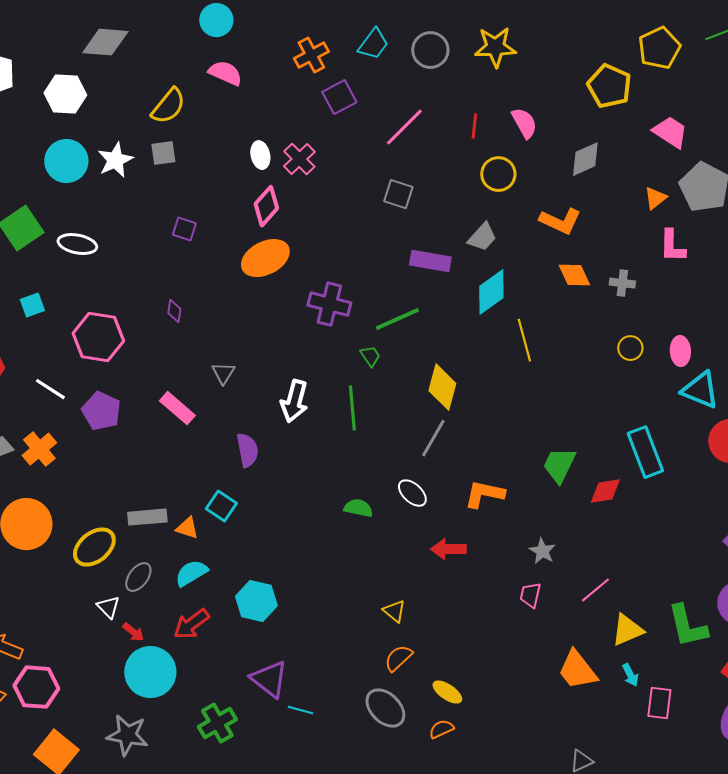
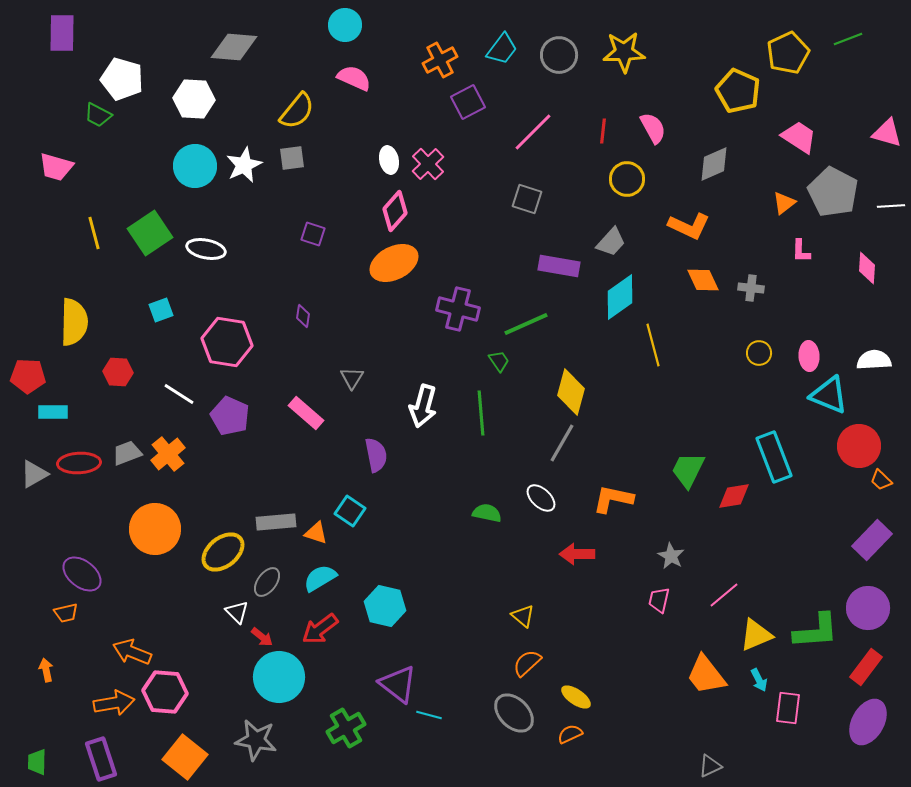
pink L-shape: (672, 246) -> (801, 251), size x0.7
green L-shape: (687, 626) -> (816, 631), turned -81

